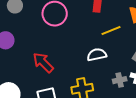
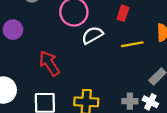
white semicircle: (97, 55) -> (92, 35), moved, turned -30

